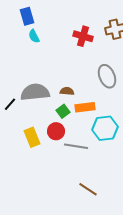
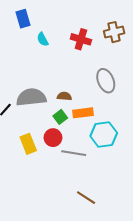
cyan semicircle: (34, 36) -> (43, 39), moved

